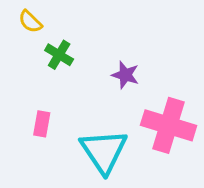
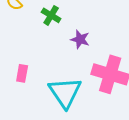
green cross: (59, 55) -> (51, 15), moved

